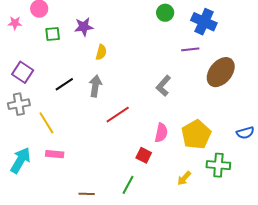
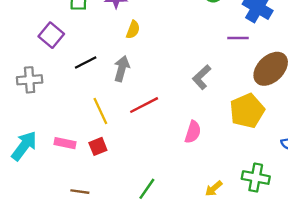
purple square: (23, 72) -> (51, 35), moved
yellow line: (46, 123) -> (100, 111), moved
yellow pentagon: (196, 135) -> (247, 111), moved
red square: (144, 155) -> (98, 146), moved, turned 35
brown line: (87, 194) -> (80, 192), moved

